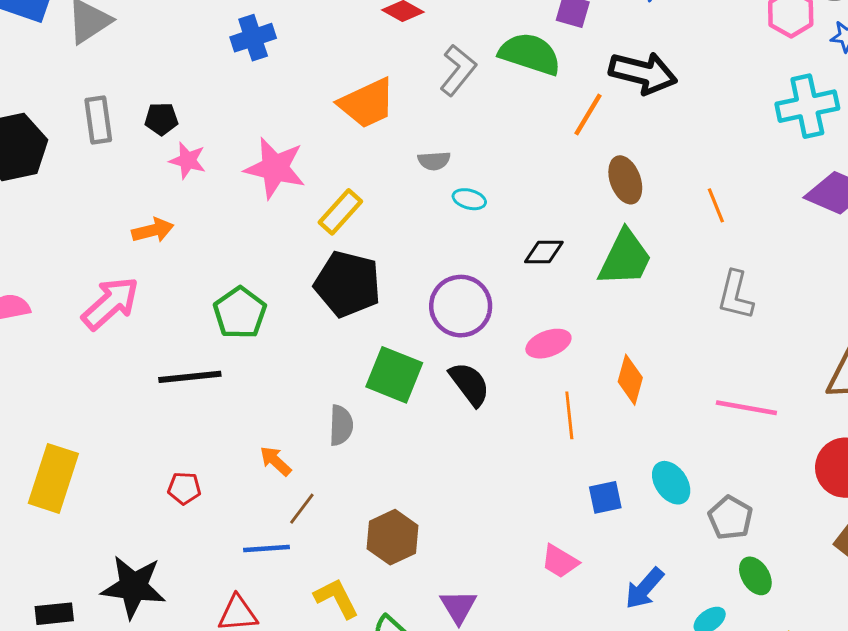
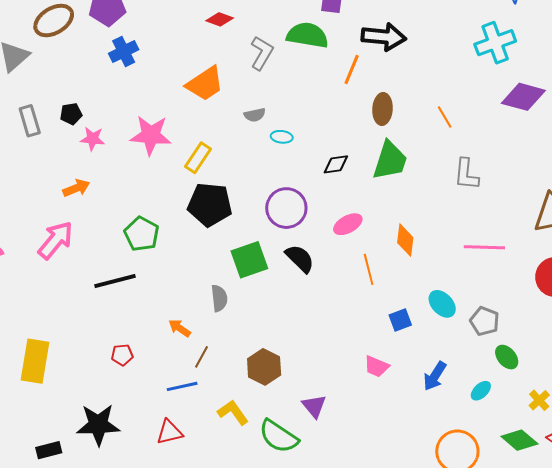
brown ellipse: (625, 180) -> (383, 109), turned 32
green square: (394, 375) -> (249, 260), turned -33

